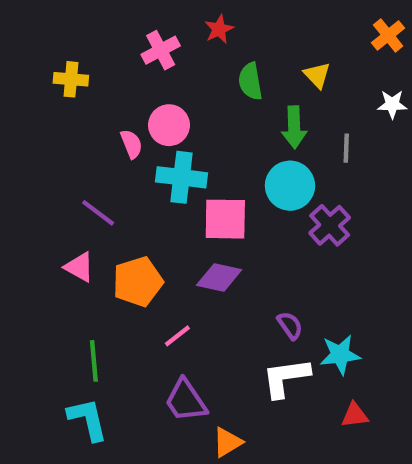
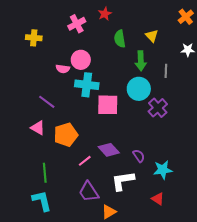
pink semicircle: (131, 144) -> (63, 69), turned 120
purple diamond: (219, 277) -> (109, 150), moved, turned 35
white L-shape: (286, 378) -> (123, 181), moved
red triangle: (355, 415) -> (158, 199), moved, turned 40

